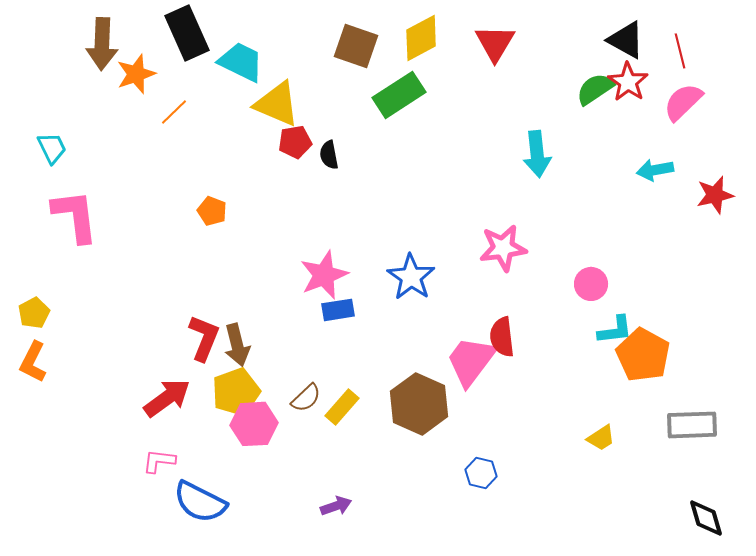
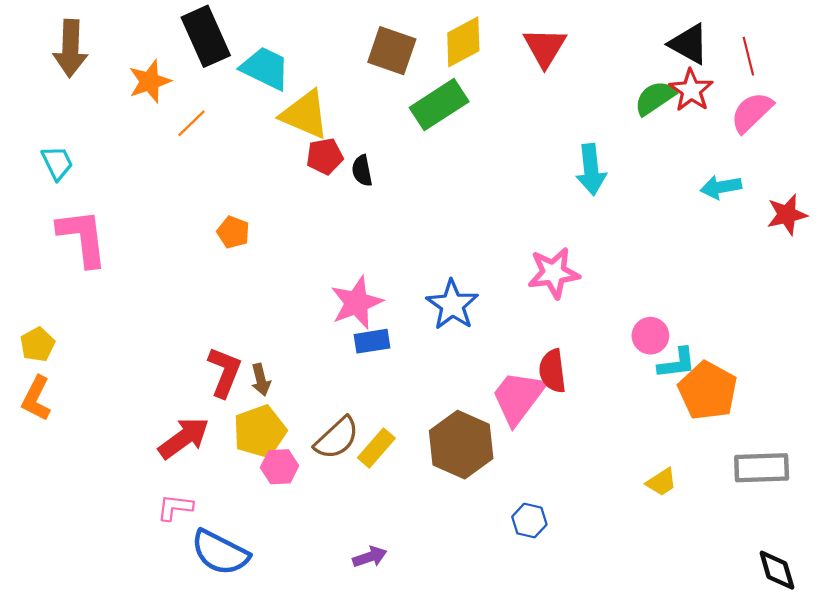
brown arrow: (102, 44) -> (70, 48), moved
pink circle: (591, 284) -> (650, 336), moved
brown arrow: (237, 345) -> (261, 380), size x0.7
brown semicircle: (306, 398) -> (337, 438), size x1.4
pink hexagon: (254, 424) -> (280, 467), size x0.7

